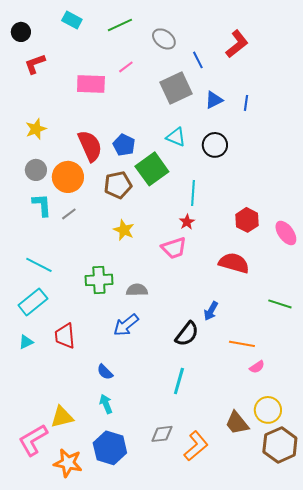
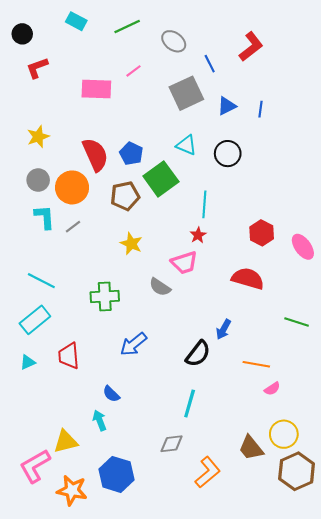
gray semicircle: (137, 290) -> (160, 287), moved, turned -145
cyan arrow: (106, 404) -> (100, 420), moved
gray diamond: (162, 434) -> (172, 444), moved

